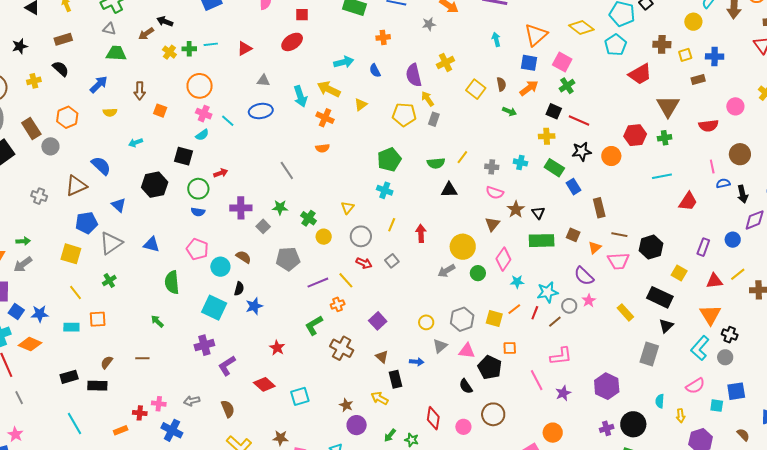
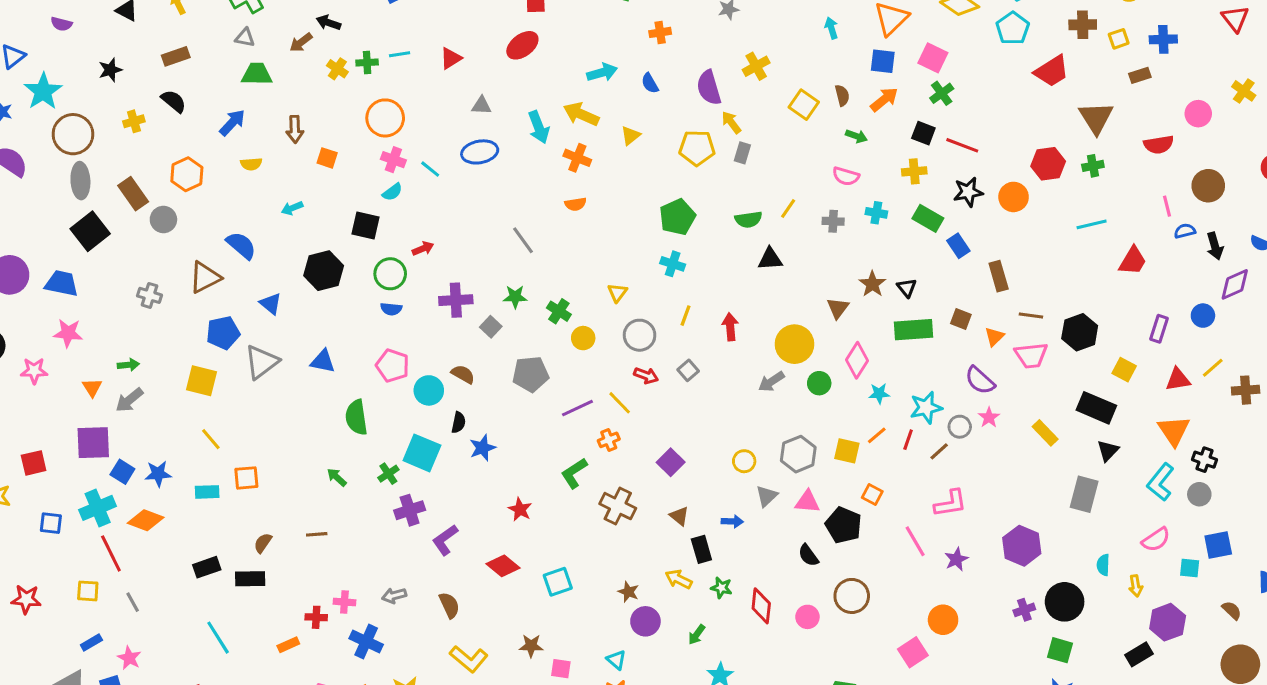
pink semicircle: (495, 193) -> (846, 176), moved
green cross: (109, 281) -> (388, 474), moved
orange square: (510, 348) -> (872, 494), turned 32
green star: (412, 440) -> (721, 588), moved

